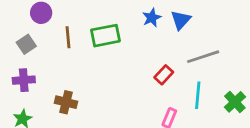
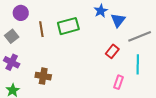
blue triangle: (181, 20) -> (118, 20), moved
purple cross: (24, 80) -> (12, 62), turned 35

